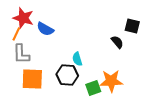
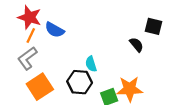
orange line: (16, 34) -> (31, 36), moved
gray L-shape: (21, 54) -> (27, 58), turned 55
orange square: (32, 79) -> (40, 87), turned -35

